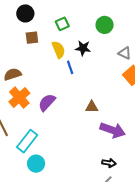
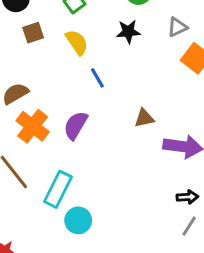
black star: (83, 48) -> (128, 32), moved
gray triangle: (125, 53) -> (177, 27), turned -40
blue line: (70, 67) -> (97, 78), moved

